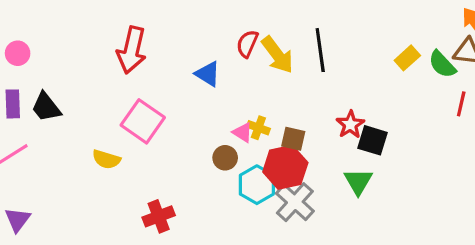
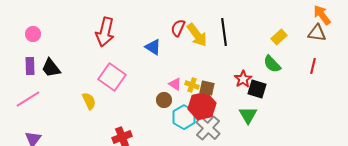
green semicircle: (442, 64) -> (272, 64), moved
yellow cross: (258, 128) -> (192, 85), moved
yellow semicircle: (106, 159) -> (89, 101), turned -132

